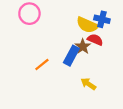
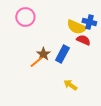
brown star: (83, 46) -> (43, 54), moved
yellow arrow: (88, 84) -> (70, 85), moved

